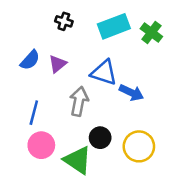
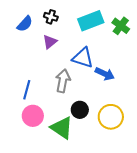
blue semicircle: (30, 60) -> (25, 24), moved
purple triangle: (58, 64) -> (50, 42), moved

